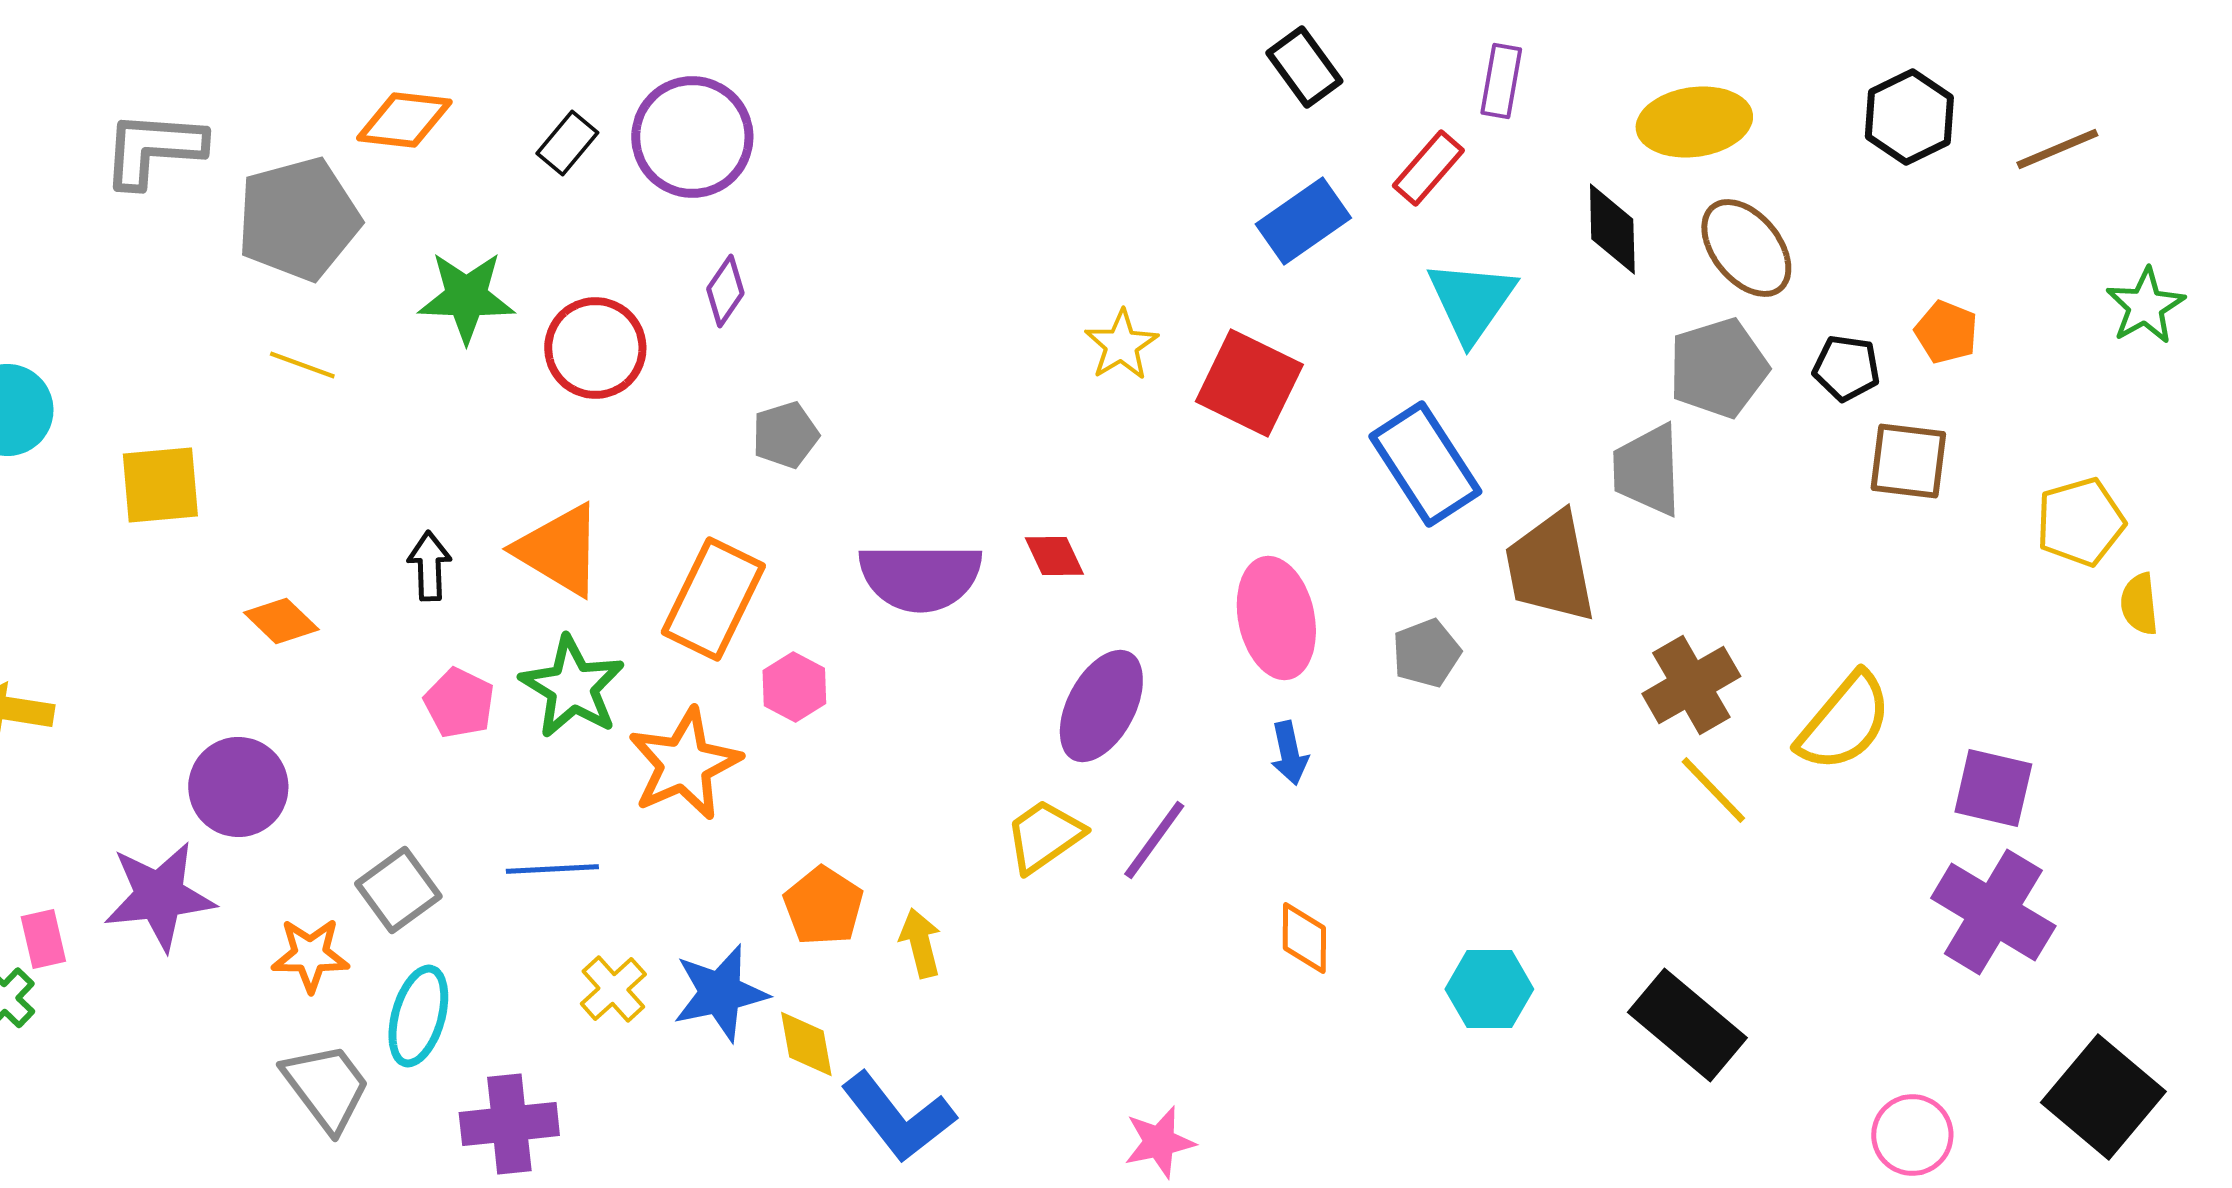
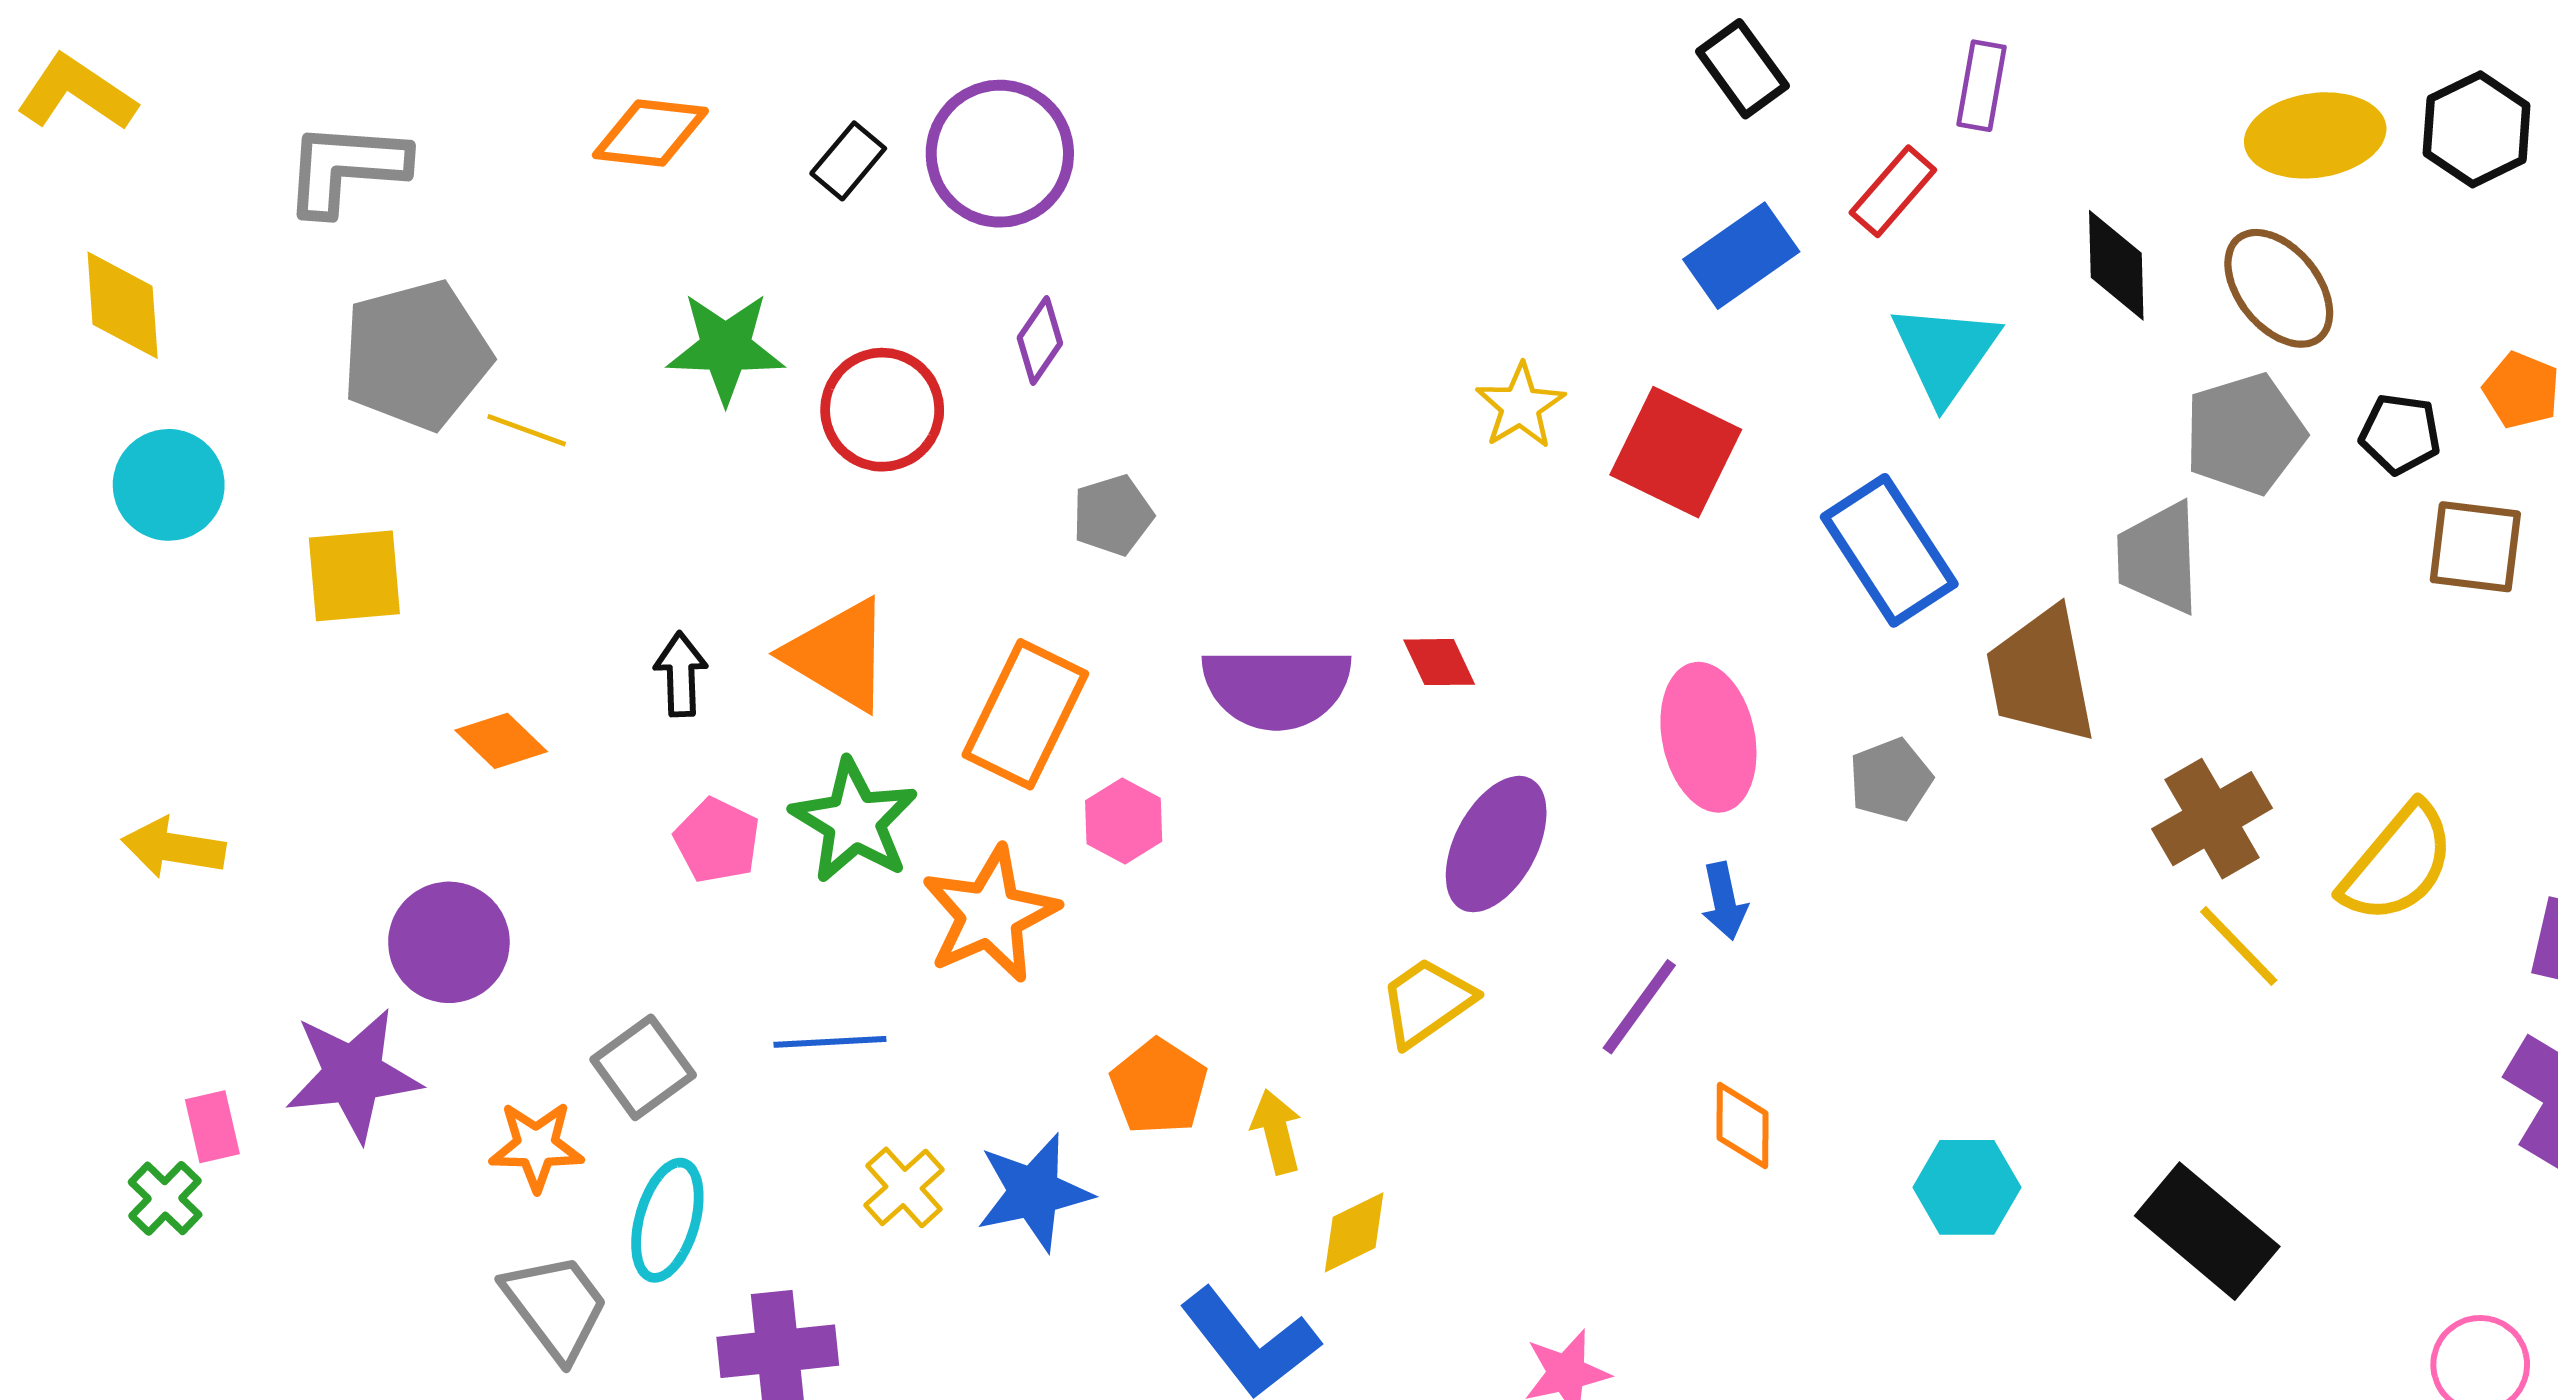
yellow ellipse: (1694, 122) -> (2315, 135), moved
gray pentagon: (298, 219) -> (416, 355), moved
purple line: (1154, 840) -> (1639, 1007), moved
yellow diamond: (806, 1044) -> (1354, 1232), moved, turned 74

